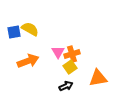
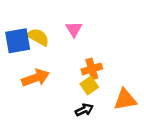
blue square: (14, 32) -> (18, 41), size x1.5
pink triangle: (58, 52) -> (74, 29), moved

